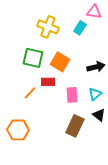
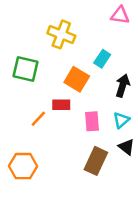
cyan rectangle: (80, 28) -> (102, 59), moved
green square: (33, 58) -> (26, 69), moved
black arrow: (96, 67) -> (123, 86), turned -60

